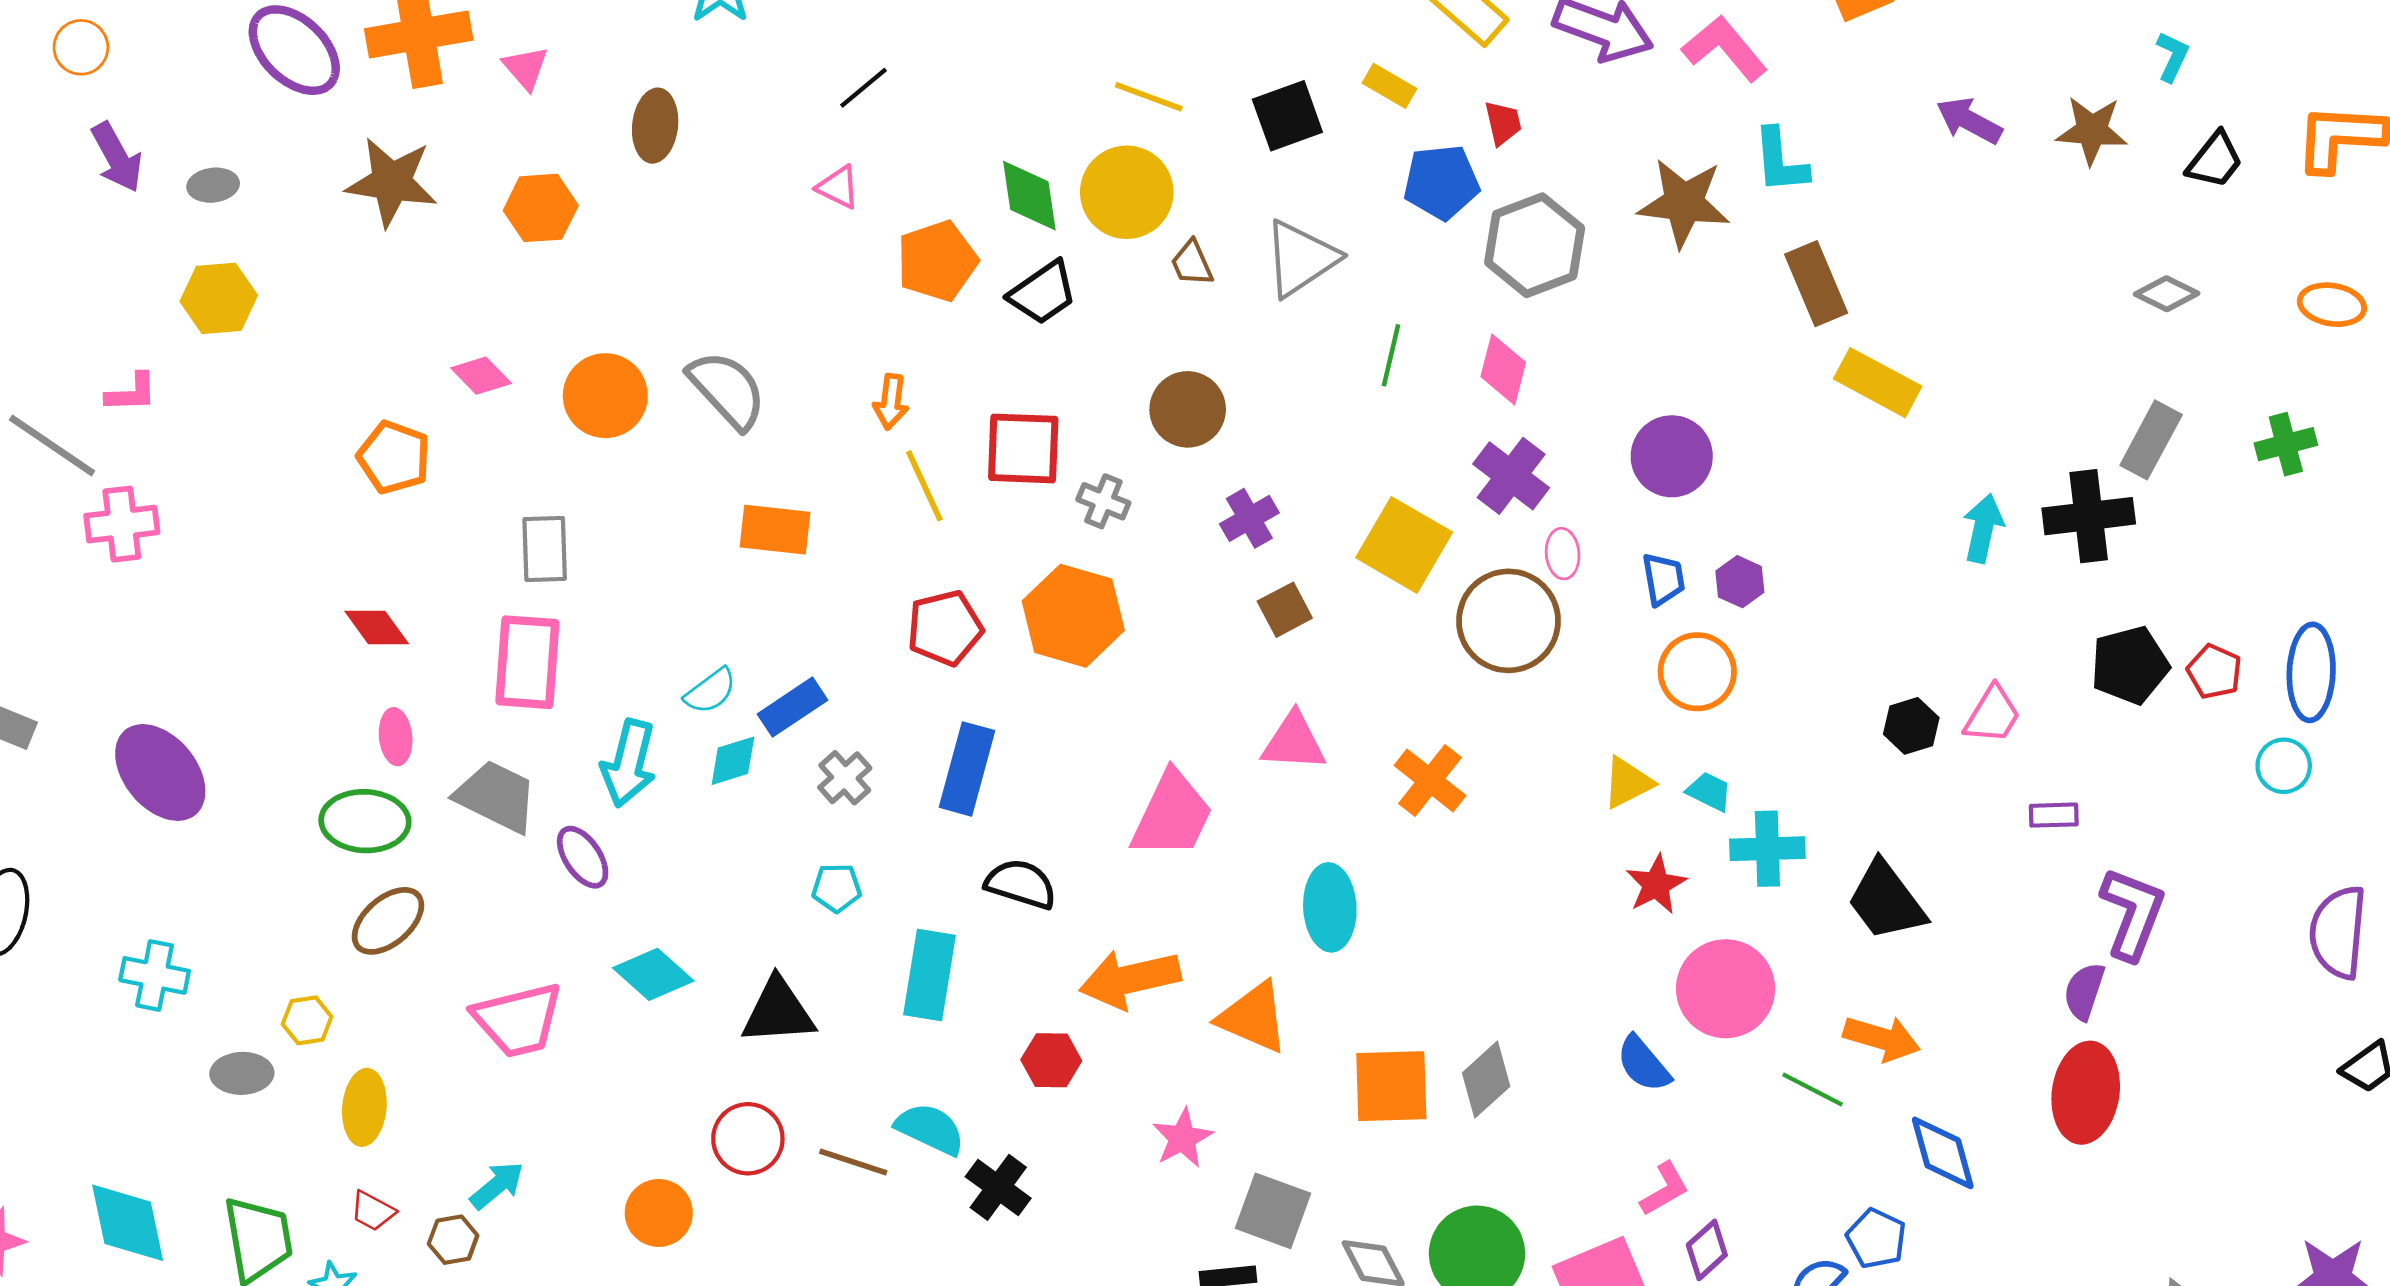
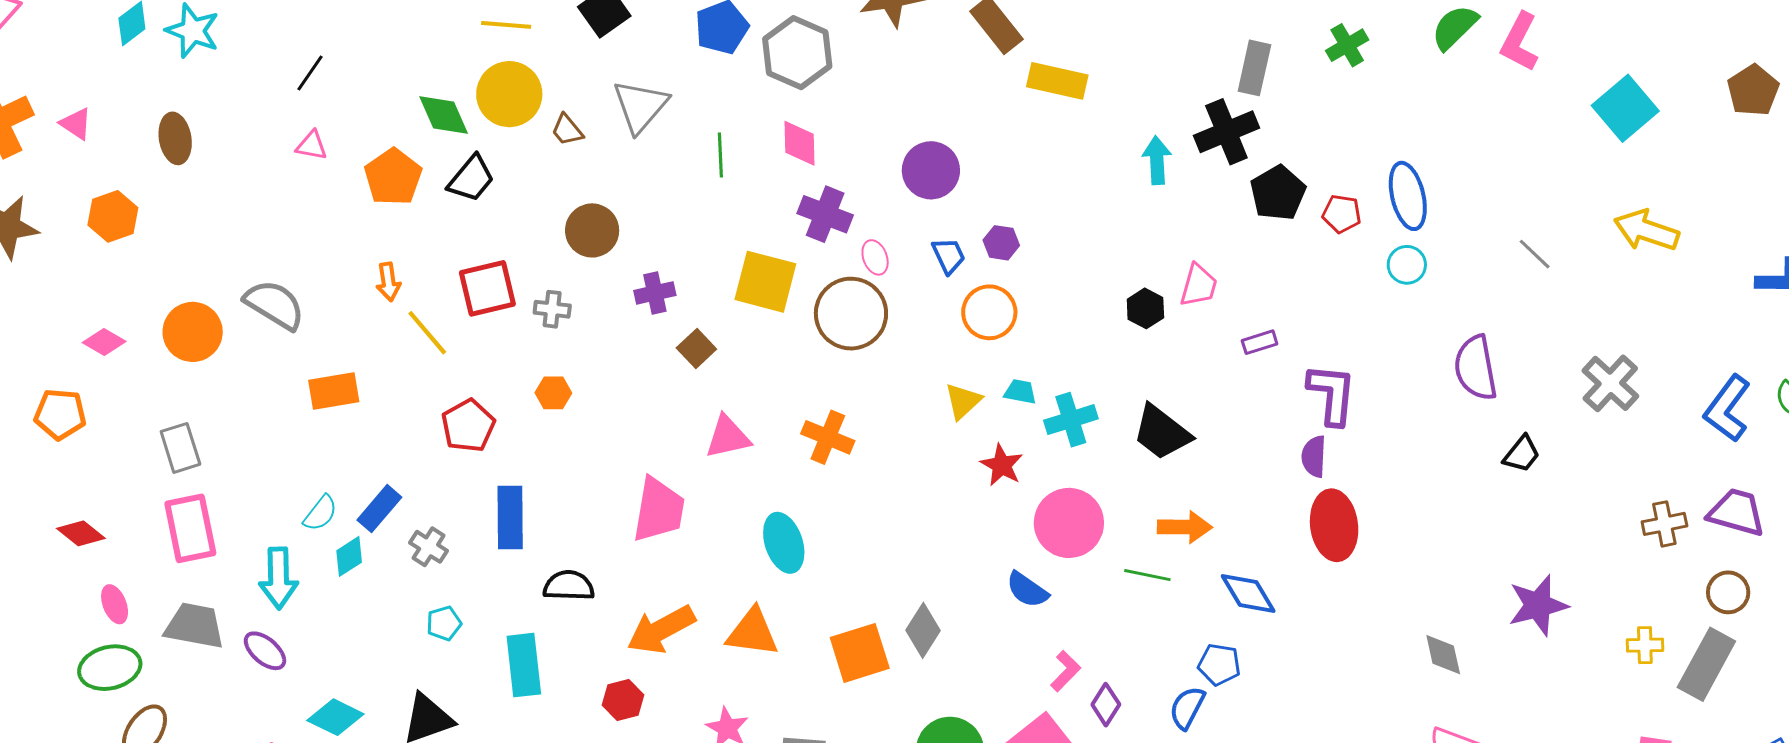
purple cross: (1249, 518) -> (655, 293), turned 33
orange hexagon: (1073, 616) -> (553, 393), size x0.5
black pentagon: (2130, 665) -> (1278, 193), moved

